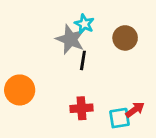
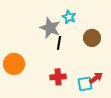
cyan star: (84, 24) -> (69, 17), moved
brown circle: (125, 38) -> (92, 38), moved

